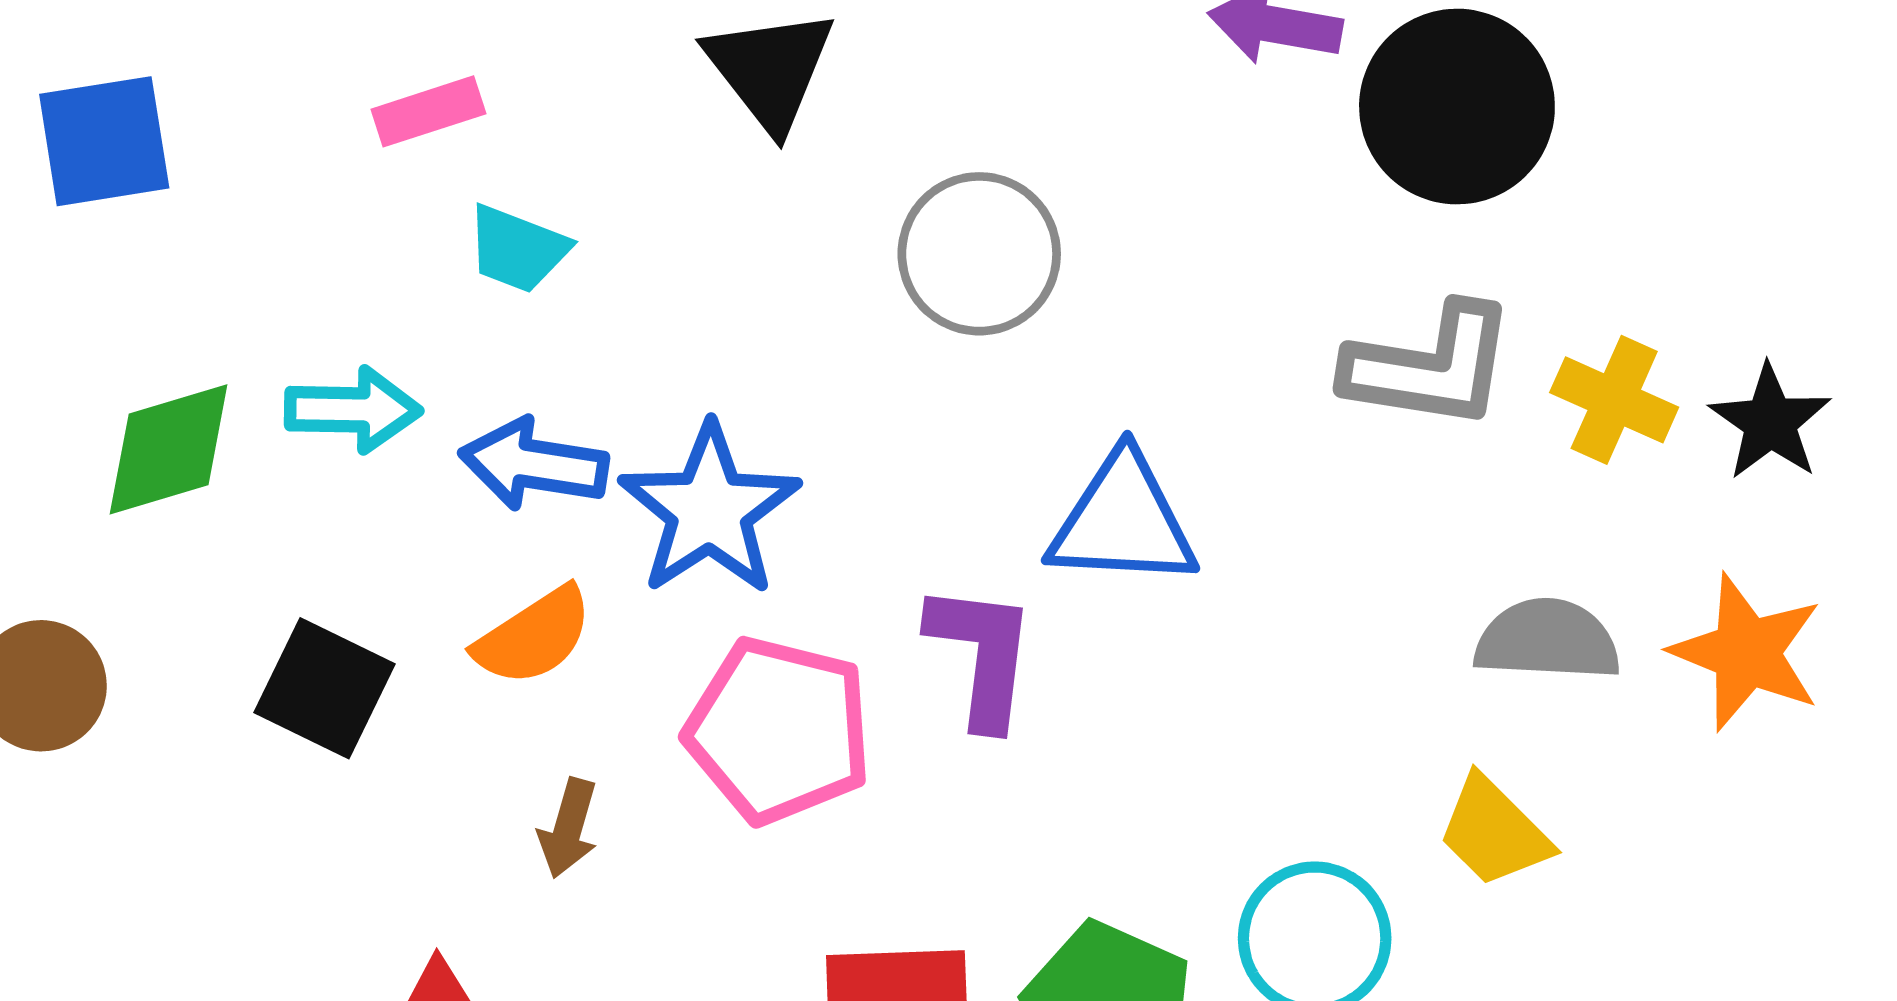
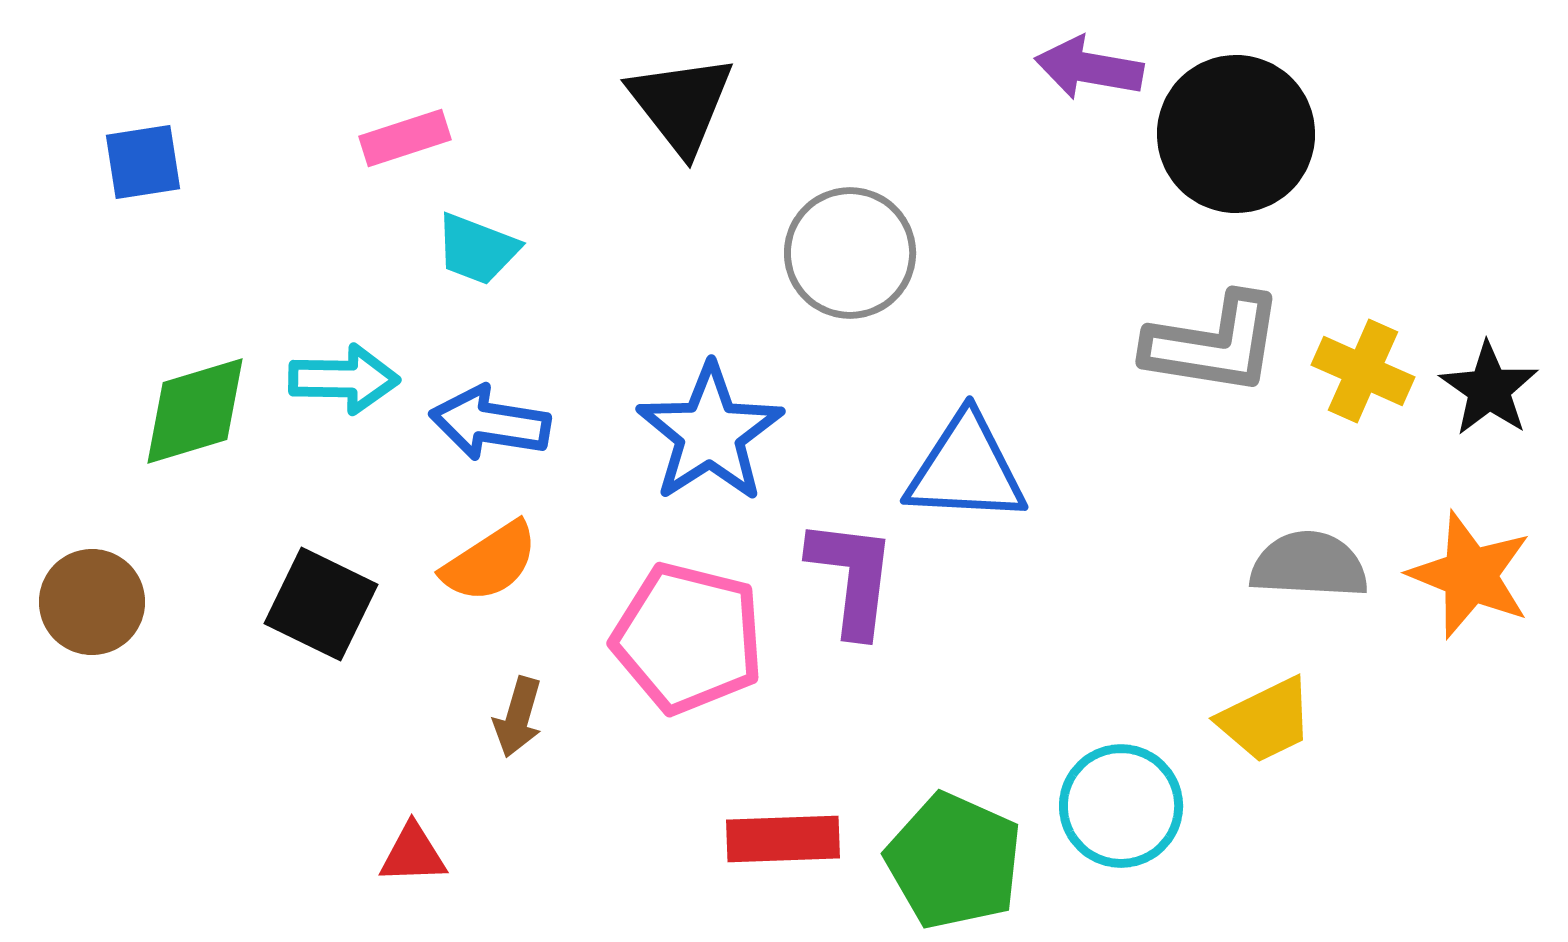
blue square: (104, 141) -> (143, 162), size x0.7
blue star: (709, 510) -> (710, 433), moved
yellow trapezoid: (1494, 832) -> (1266, 720), turned -71

